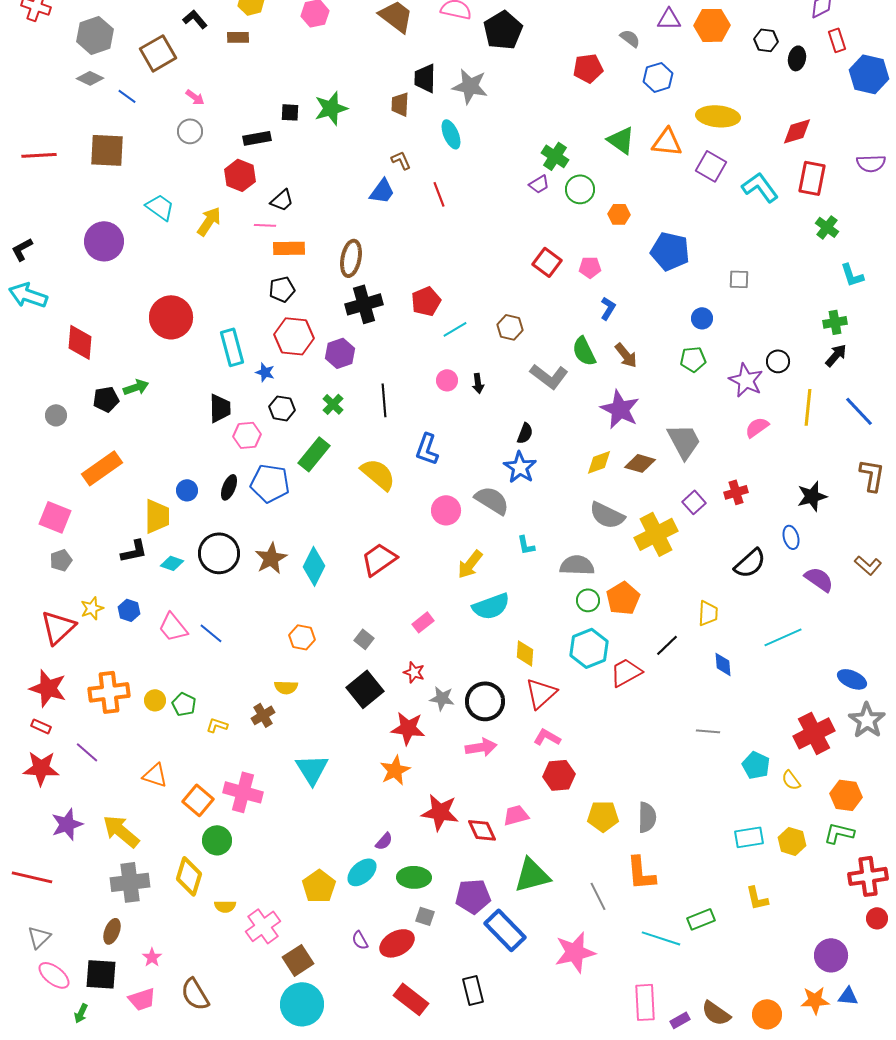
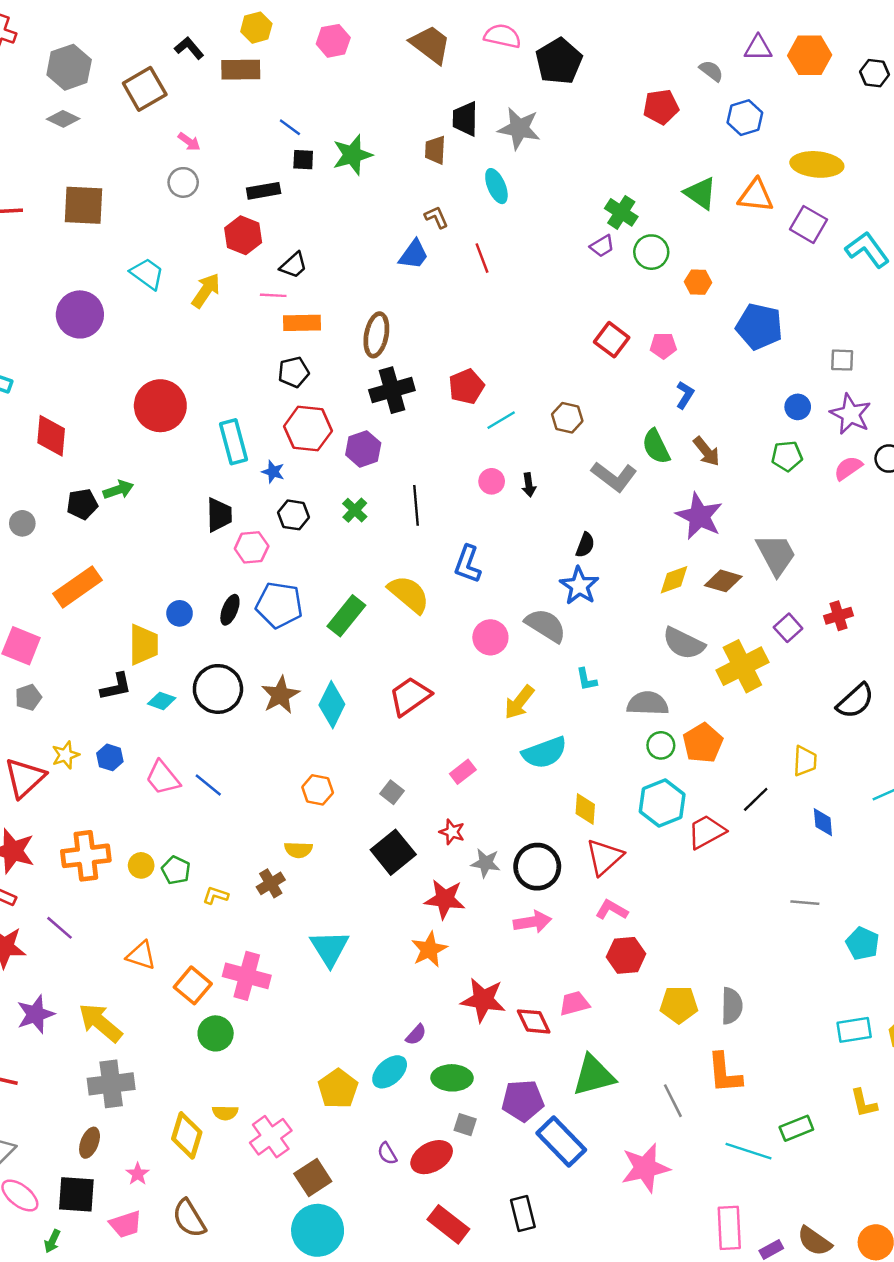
brown rectangle: (238, 37) -> (241, 70), size x1.5
blue line: (127, 96) -> (290, 127), moved
purple star: (746, 380) -> (851, 414), moved
pink semicircle: (757, 427) -> (848, 468), moved
green rectangle: (314, 454) -> (346, 616), moved
yellow diamond: (189, 876) -> (187, 1135), moved

